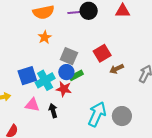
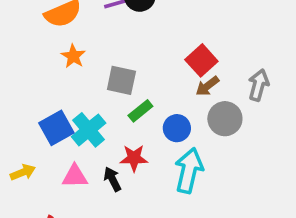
red square: (102, 53) -> (201, 60), moved
blue circle: (66, 72) -> (177, 128), moved
red star: (64, 89) -> (134, 158), moved
gray circle: (122, 116) -> (225, 119), moved

